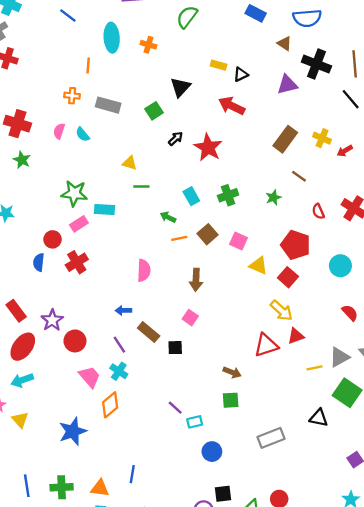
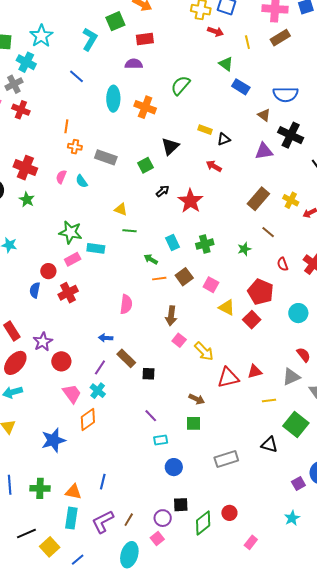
orange cross: (148, 45) -> (145, 107), size x1.5
orange line: (88, 65) -> (66, 126), moved
red arrow: (232, 106) -> (214, 166), size x0.7
yellow arrow: (281, 311) -> (204, 351), moved
pink square: (190, 318) -> (179, 340), moved
purple line: (119, 345) -> (100, 367), turned 63
gray triangle: (339, 357) -> (291, 377), moved
purple line: (175, 408) -> (151, 416), moved

